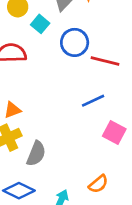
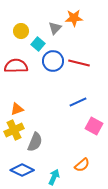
blue circle: (75, 42) -> (53, 61), moved
red line: (105, 61) -> (79, 63), moved

